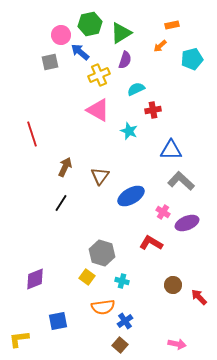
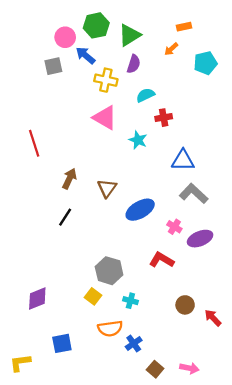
yellow cross: (99, 75) -> (106, 80), turned 35
brown square: (120, 345) -> (155, 369), moved

